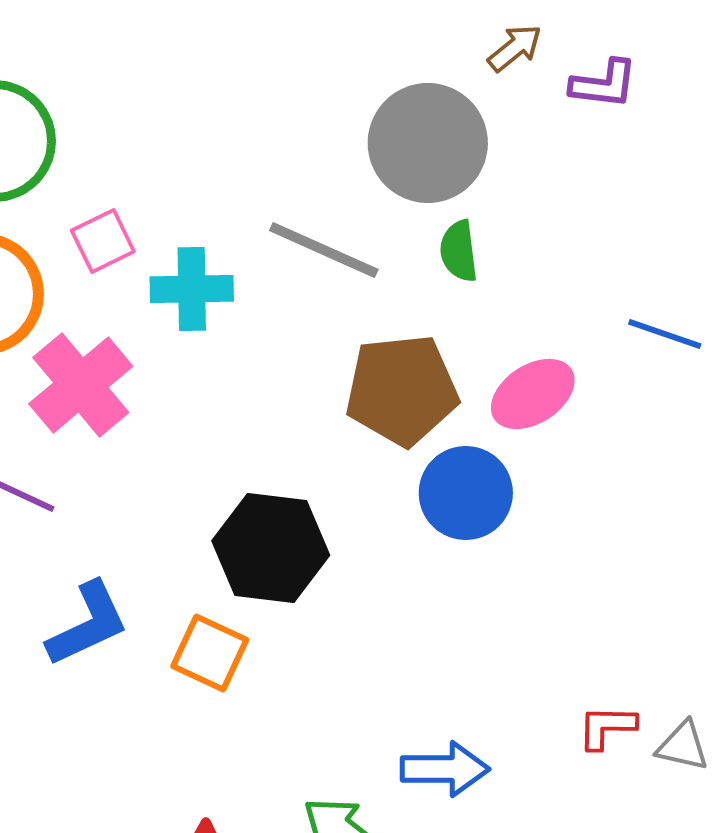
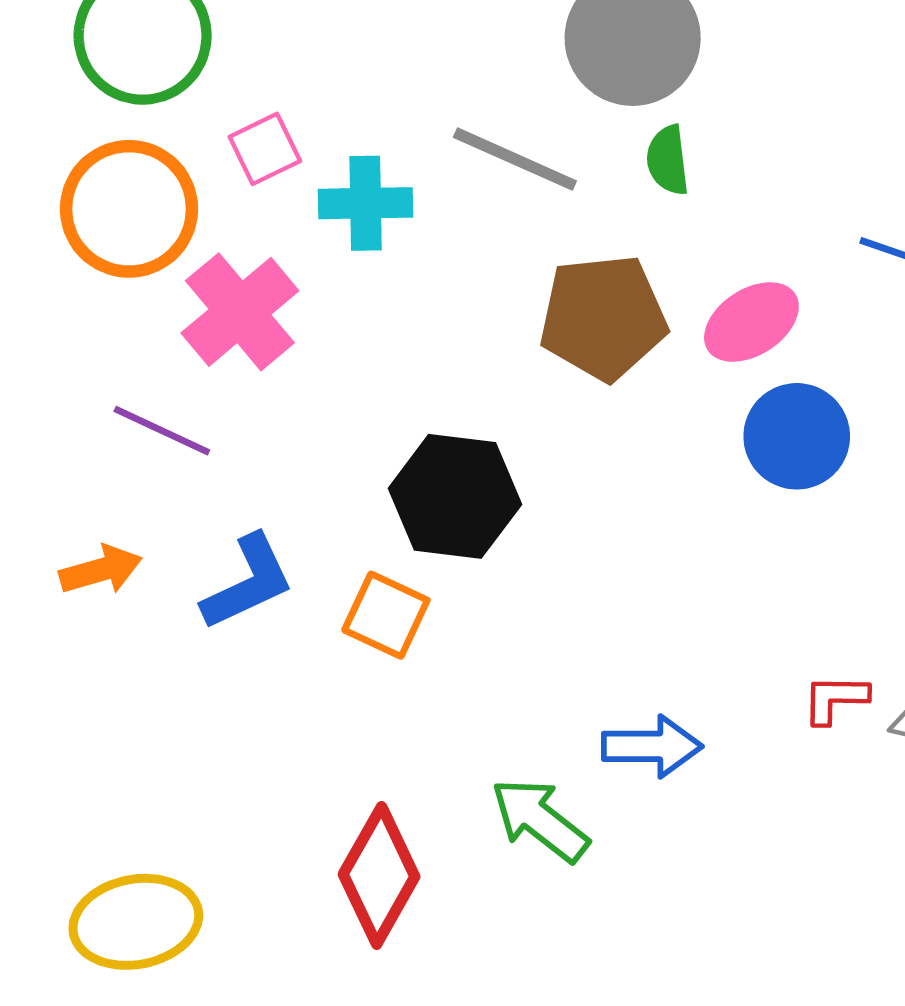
blue circle: (466, 493) -> (797, 436), moved

